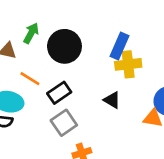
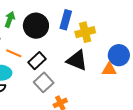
blue rectangle: (120, 46) -> (66, 20), moved
black triangle: (112, 100) -> (77, 60), size x1.6

